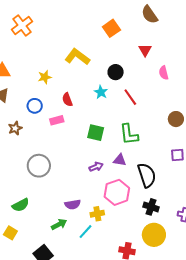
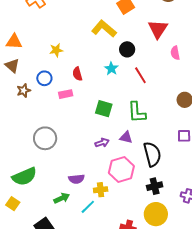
red triangle: (145, 50) -> (158, 29), size x1.5
yellow L-shape: (77, 57) -> (104, 29), moved
brown star: (15, 128) -> (24, 90), moved
green semicircle: (21, 205) -> (24, 176), size x1.4
black cross: (151, 207) -> (155, 186), turned -35

